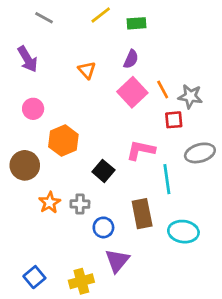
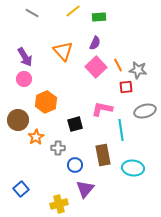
purple arrow: (28, 59) -> (25, 57), moved
orange triangle: (87, 70) -> (63, 51), size x1.5
black square: (103, 171) -> (75, 124), turned 35
orange star: (50, 203) -> (36, 137), moved
blue square: (34, 277) -> (21, 189), moved

